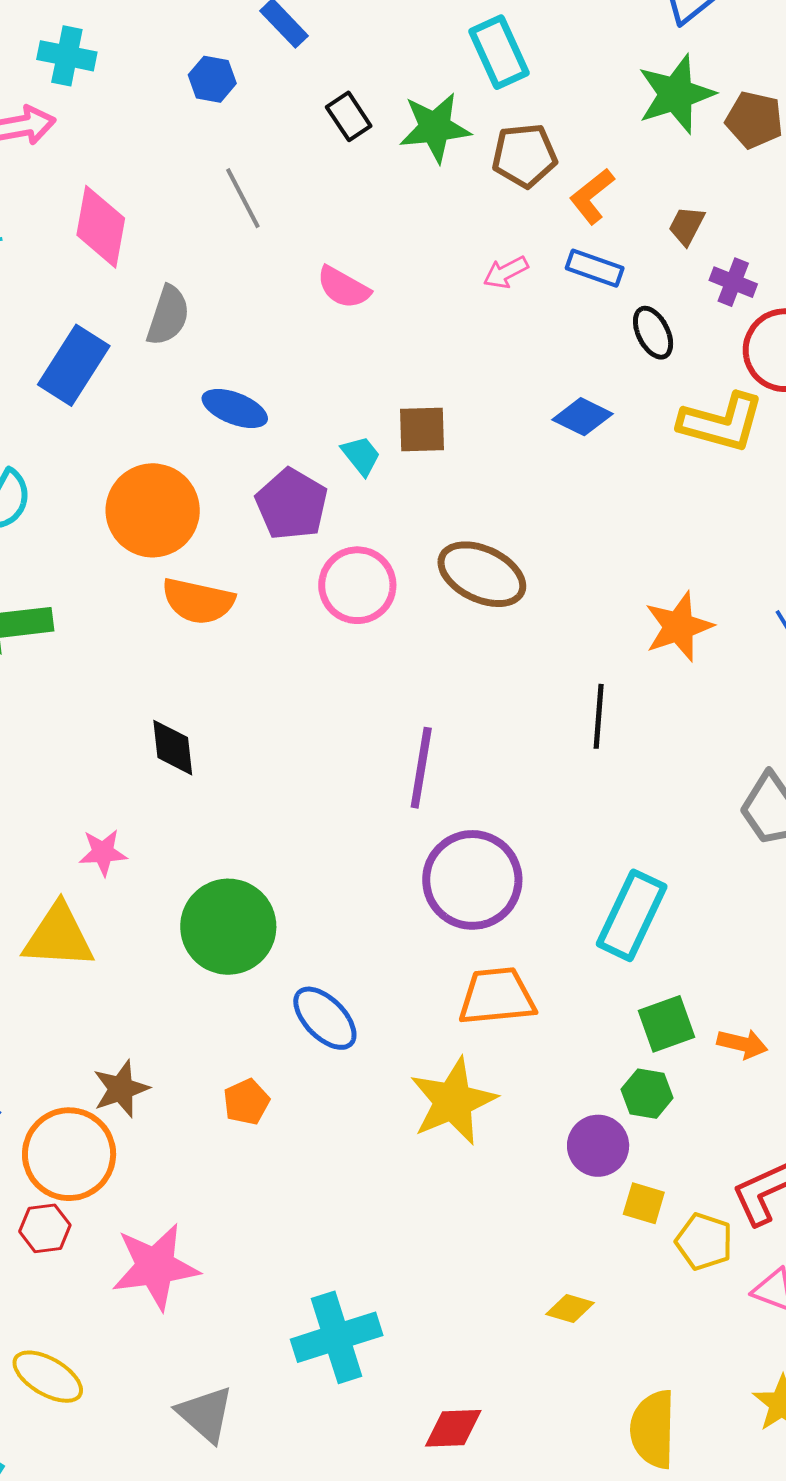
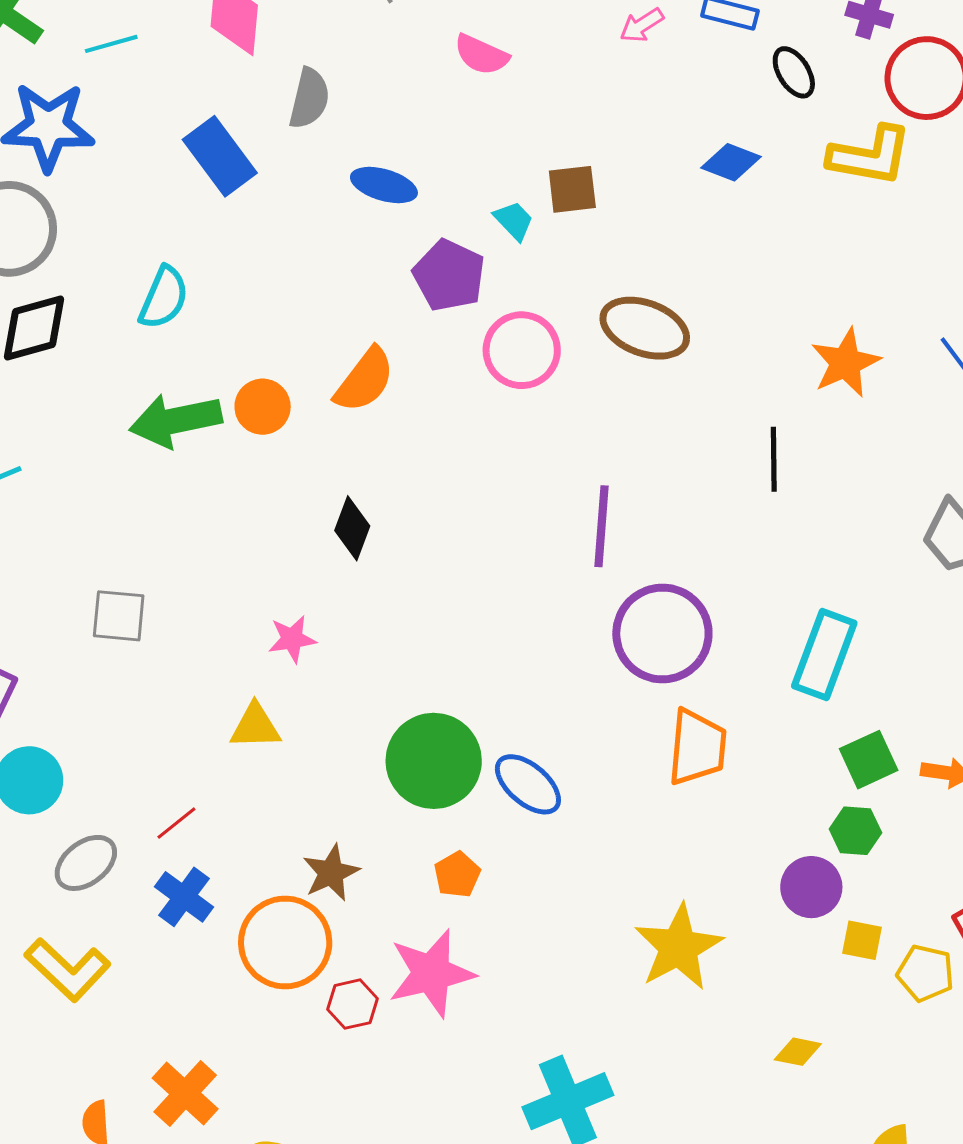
blue rectangle: (74, 365) -> (220, 156), turned -64
orange circle: (153, 510) -> (263, 407), moved, size x0.6
orange semicircle: (198, 601) -> (365, 380), turned -60
black diamond: (173, 748) -> (352, 528), turned 32
green circle: (228, 927) -> (434, 761), moved
yellow triangle: (59, 936) -> (255, 726), size x0.7
orange trapezoid: (497, 996) -> (697, 747), turned 106
yellow star: (453, 1101) -> (679, 947), moved
red hexagon: (45, 1228) -> (352, 1004), moved
pink star: (155, 1267) -> (431, 973), moved

